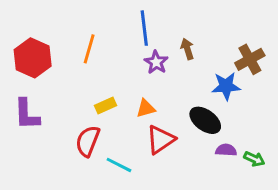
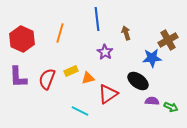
purple star: (156, 62) -> (105, 52), moved
orange triangle: (146, 108) -> (88, 78), moved
red semicircle: (88, 141) -> (47, 79), moved

